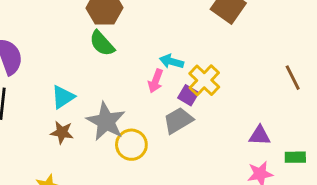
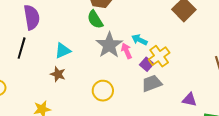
pink arrow: (156, 81) -> (126, 51), turned 126
gray trapezoid: (178, 120) -> (152, 83), moved
gray star: (106, 121) -> (109, 45), moved

